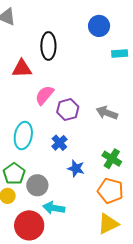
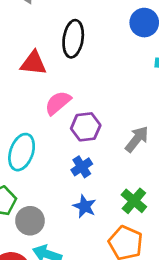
gray arrow: (107, 113) -> (137, 139), turned 100
blue cross: (59, 143) -> (82, 167), moved

